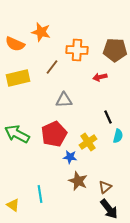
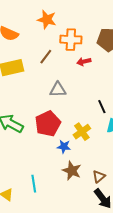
orange star: (41, 32) -> (47, 20), moved
red arrow: (100, 77) -> (84, 62), moved

